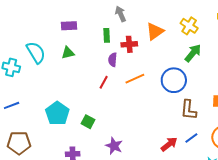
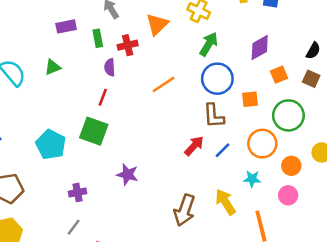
purple rectangle: (69, 26) -> (66, 26), moved
orange line: (135, 79) -> (163, 84), moved
blue circle: (174, 80) -> (217, 79), moved
green square: (88, 122) -> (94, 131), moved, size x1.6
red arrow: (169, 144) -> (194, 146), moved

